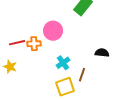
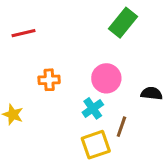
pink circle: (53, 31) -> (106, 78), moved
red line: (17, 43) -> (23, 33), moved

